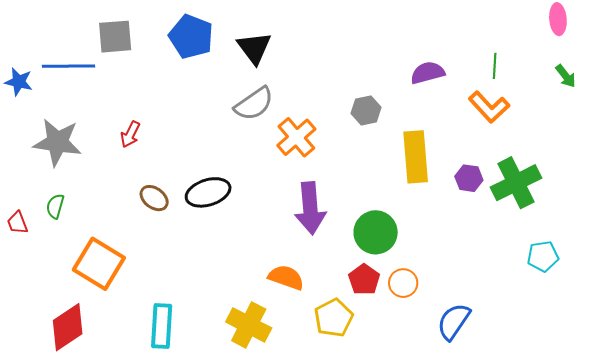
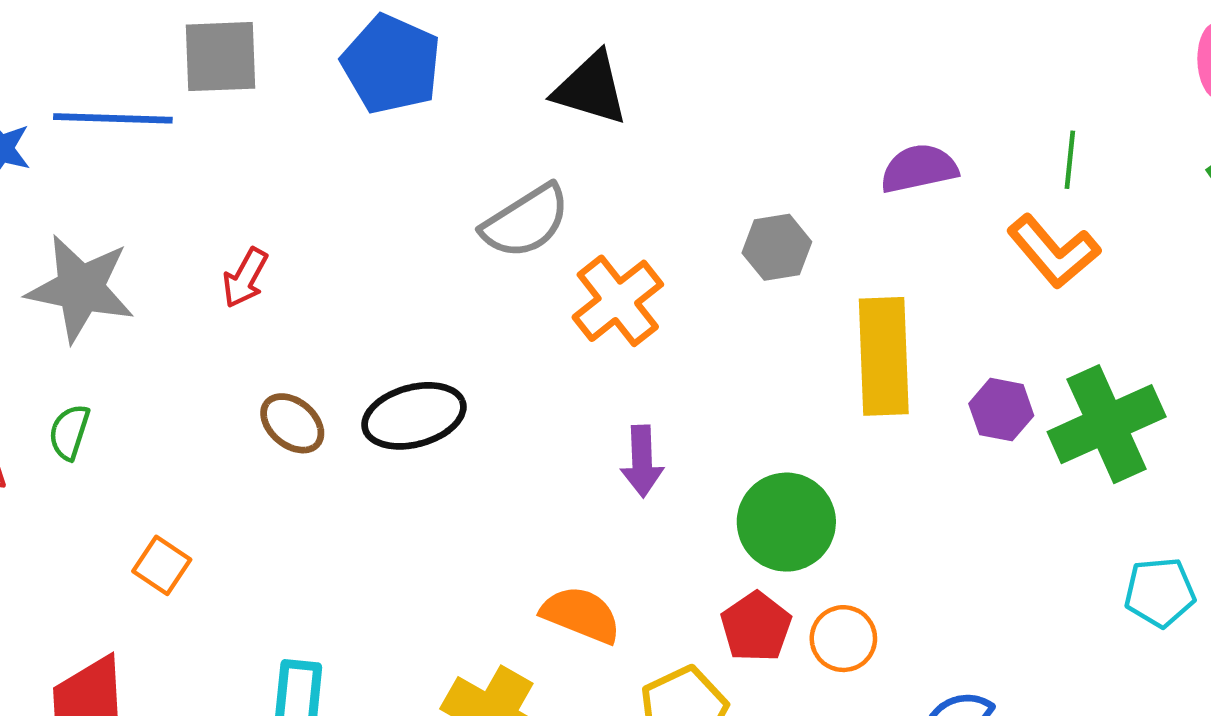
black triangle: (254, 48) -> (591, 88), moved, turned -39
purple arrow: (310, 208) -> (642, 461), size x0.6
orange square: (99, 264) -> (162, 565), size x0.5

